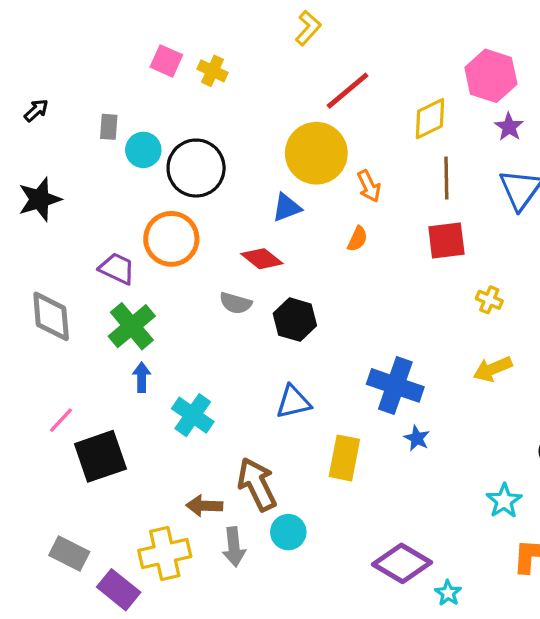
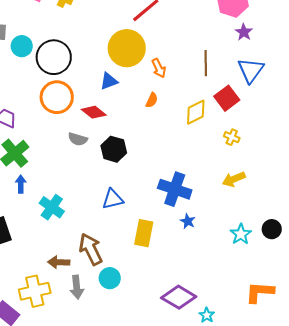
yellow diamond: (430, 119) -> (196, 112), moved
orange circle: (171, 239) -> (57, 97), moved
red square: (446, 241) -> (227, 98), moved, turned -30
cyan star: (504, 501) -> (241, 234), moved

